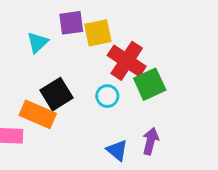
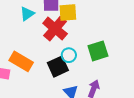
red cross: (127, 61) -> (55, 29), moved
black square: (56, 94) -> (58, 67), moved

